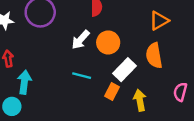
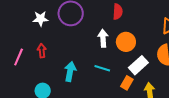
white arrow: (81, 40) -> (103, 38), turned 132
cyan arrow: (24, 82) -> (70, 71), moved

